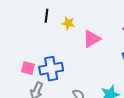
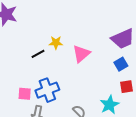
black line: (47, 16) -> (38, 54), moved, turned 64

